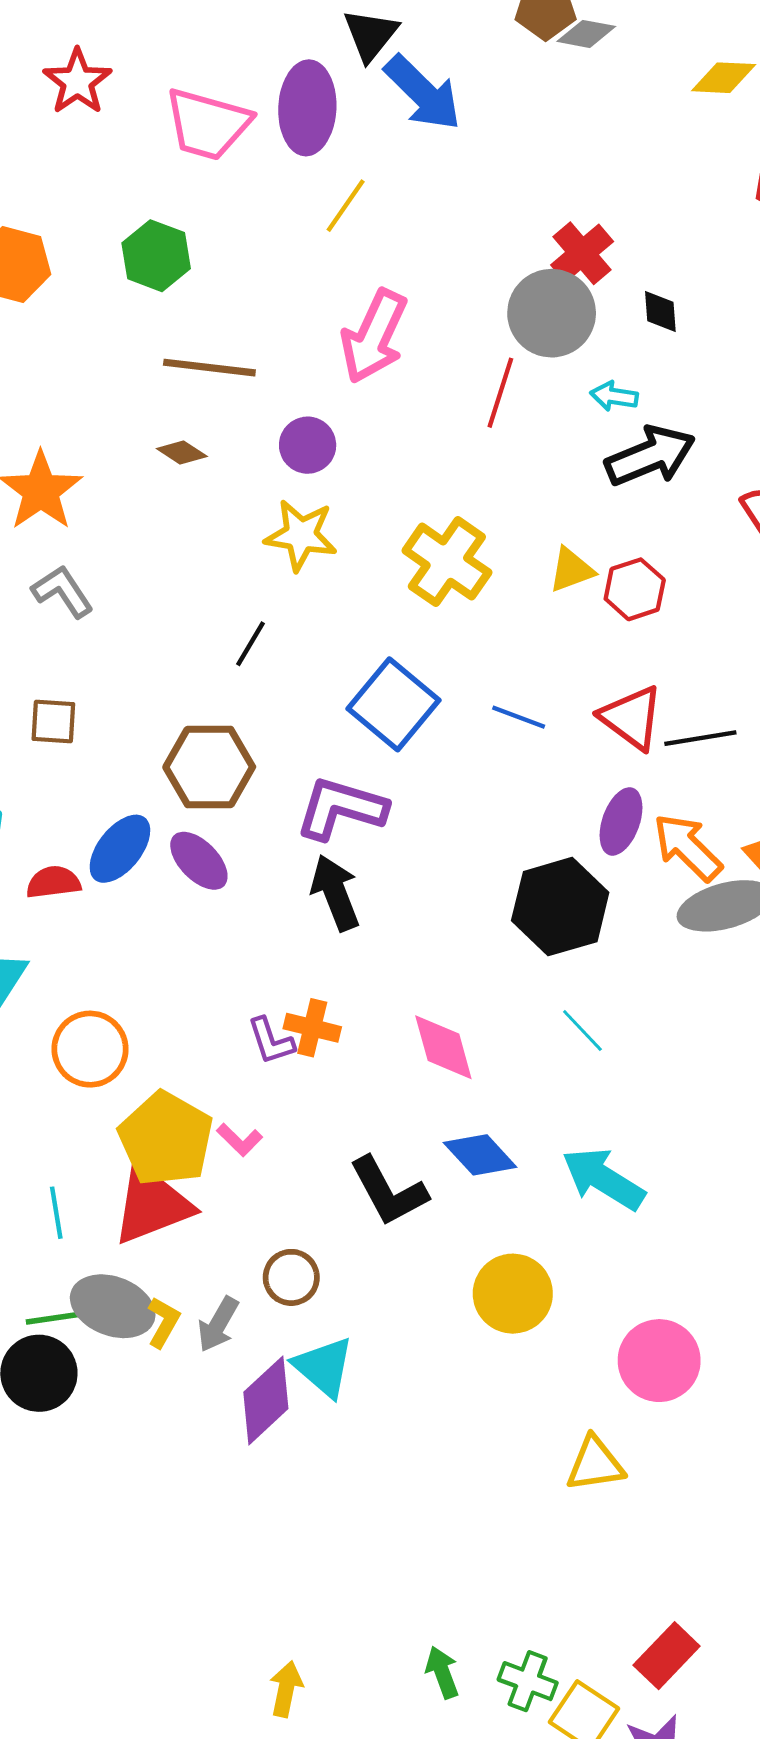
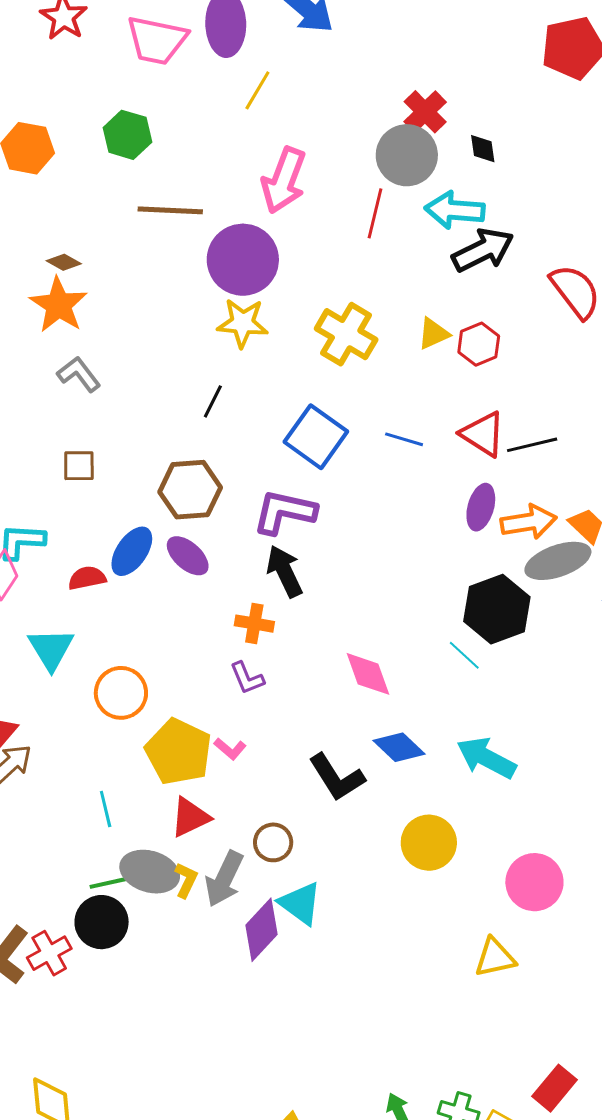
cyan arrow: (614, 396) -> (455, 210), size x1.8
purple circle: (308, 445) -> (243, 260), size x1.8
brown diamond: (182, 453) -> (64, 262), moved
orange arrow: (688, 847) -> (529, 522), turned 130
black hexagon: (560, 907) -> (497, 609), moved
orange cross: (312, 1028) -> (254, 624), moved
red triangle: (152, 1204) -> (190, 817), moved, size x0.7
gray arrow: (218, 1324) -> (224, 879), size x1.4

